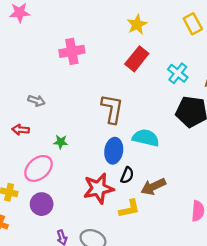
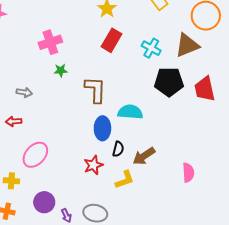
green star: (61, 142) -> (61, 70), moved
red star: (98, 188) -> (93, 165), size x0.7
purple circle: (42, 204) -> (44, 202), moved

